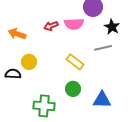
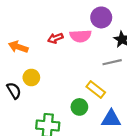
yellow rectangle: (75, 62) -> (96, 89), moved
black semicircle: (13, 74) -> (14, 91), turned 56

